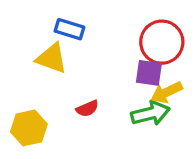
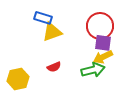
yellow triangle: (52, 58) -> (52, 32), moved, turned -40
purple square: (149, 73) -> (103, 43), moved

